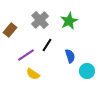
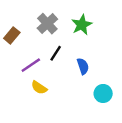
cyan circle: (87, 71) -> (103, 94), moved

